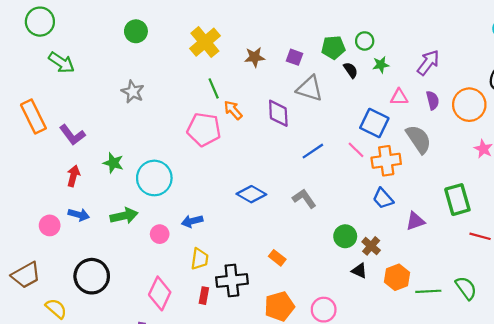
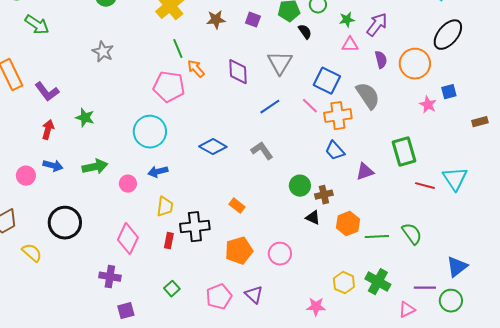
green star: (381, 65) -> (347, 20), moved
gray triangle: (310, 88) -> (280, 63), moved, turned 44
pink triangle: (399, 97) -> (350, 45), moved
cyan circle: (154, 178) -> (150, 132), moved
brown cross: (371, 246) -> (324, 195), turned 36

